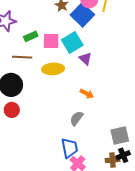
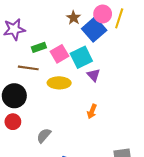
pink square: (51, 41) -> (60, 54), turned -36
orange arrow: (87, 94) -> (92, 111), turned 80
gray semicircle: (77, 118) -> (44, 136), moved

